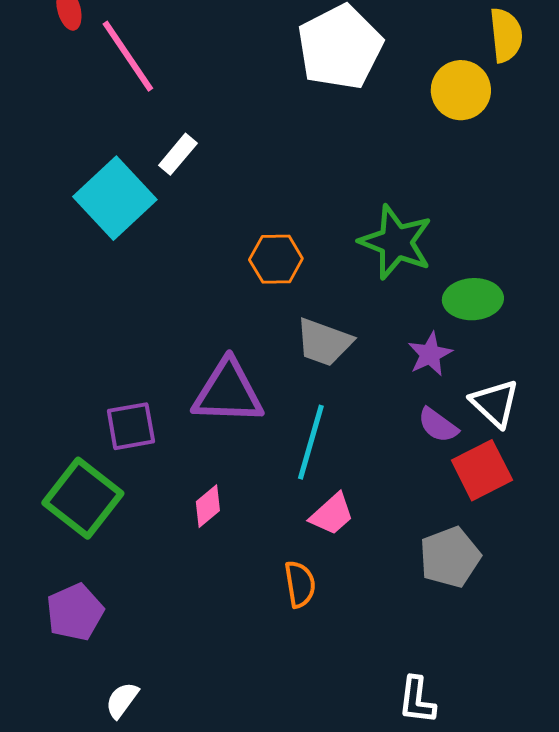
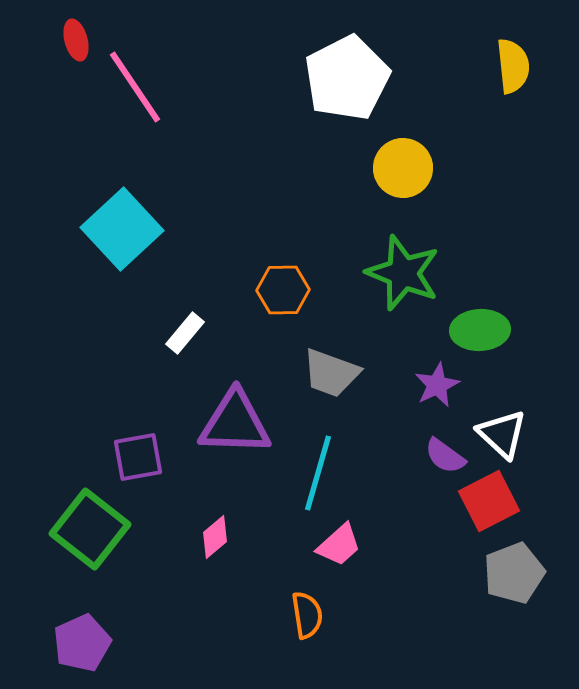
yellow circle: (461, 90) -> (403, 168), moved
white rectangle: (178, 154) -> (185, 333), moved
gray pentagon: (450, 557) -> (514, 573), moved

